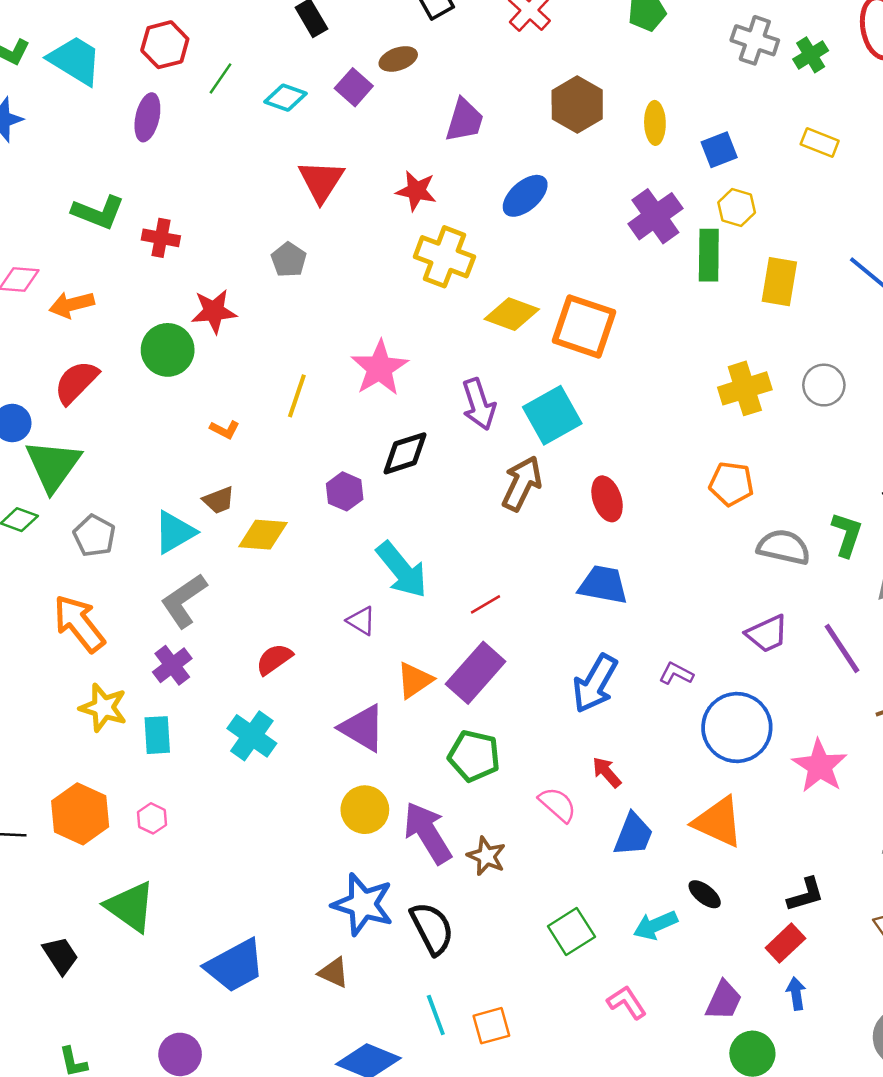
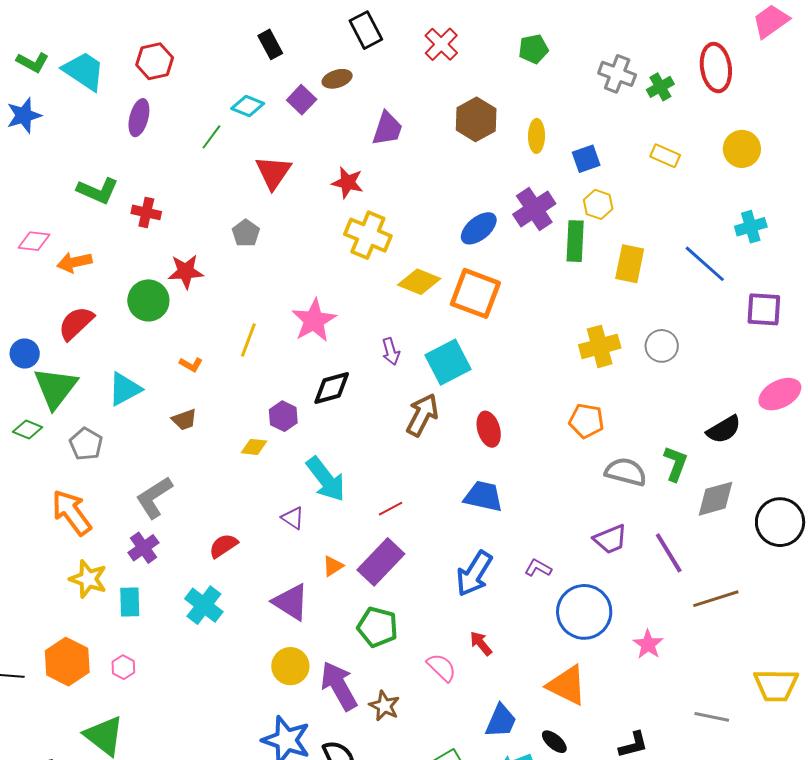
green line: (220, 78) -> (211, 137), moved
blue ellipse: (525, 196) -> (479, 228), moved
purple arrow: (479, 404) -> (391, 352), size x0.7
cyan triangle: (175, 532) -> (125, 389), moved
yellow diamond: (263, 535) -> (254, 447), moved, size x0.7
orange triangle: (415, 680) -> (333, 566), size x0.7
pink star: (820, 766) -> (648, 644), size x0.7
blue trapezoid: (633, 835) -> (501, 721), moved

